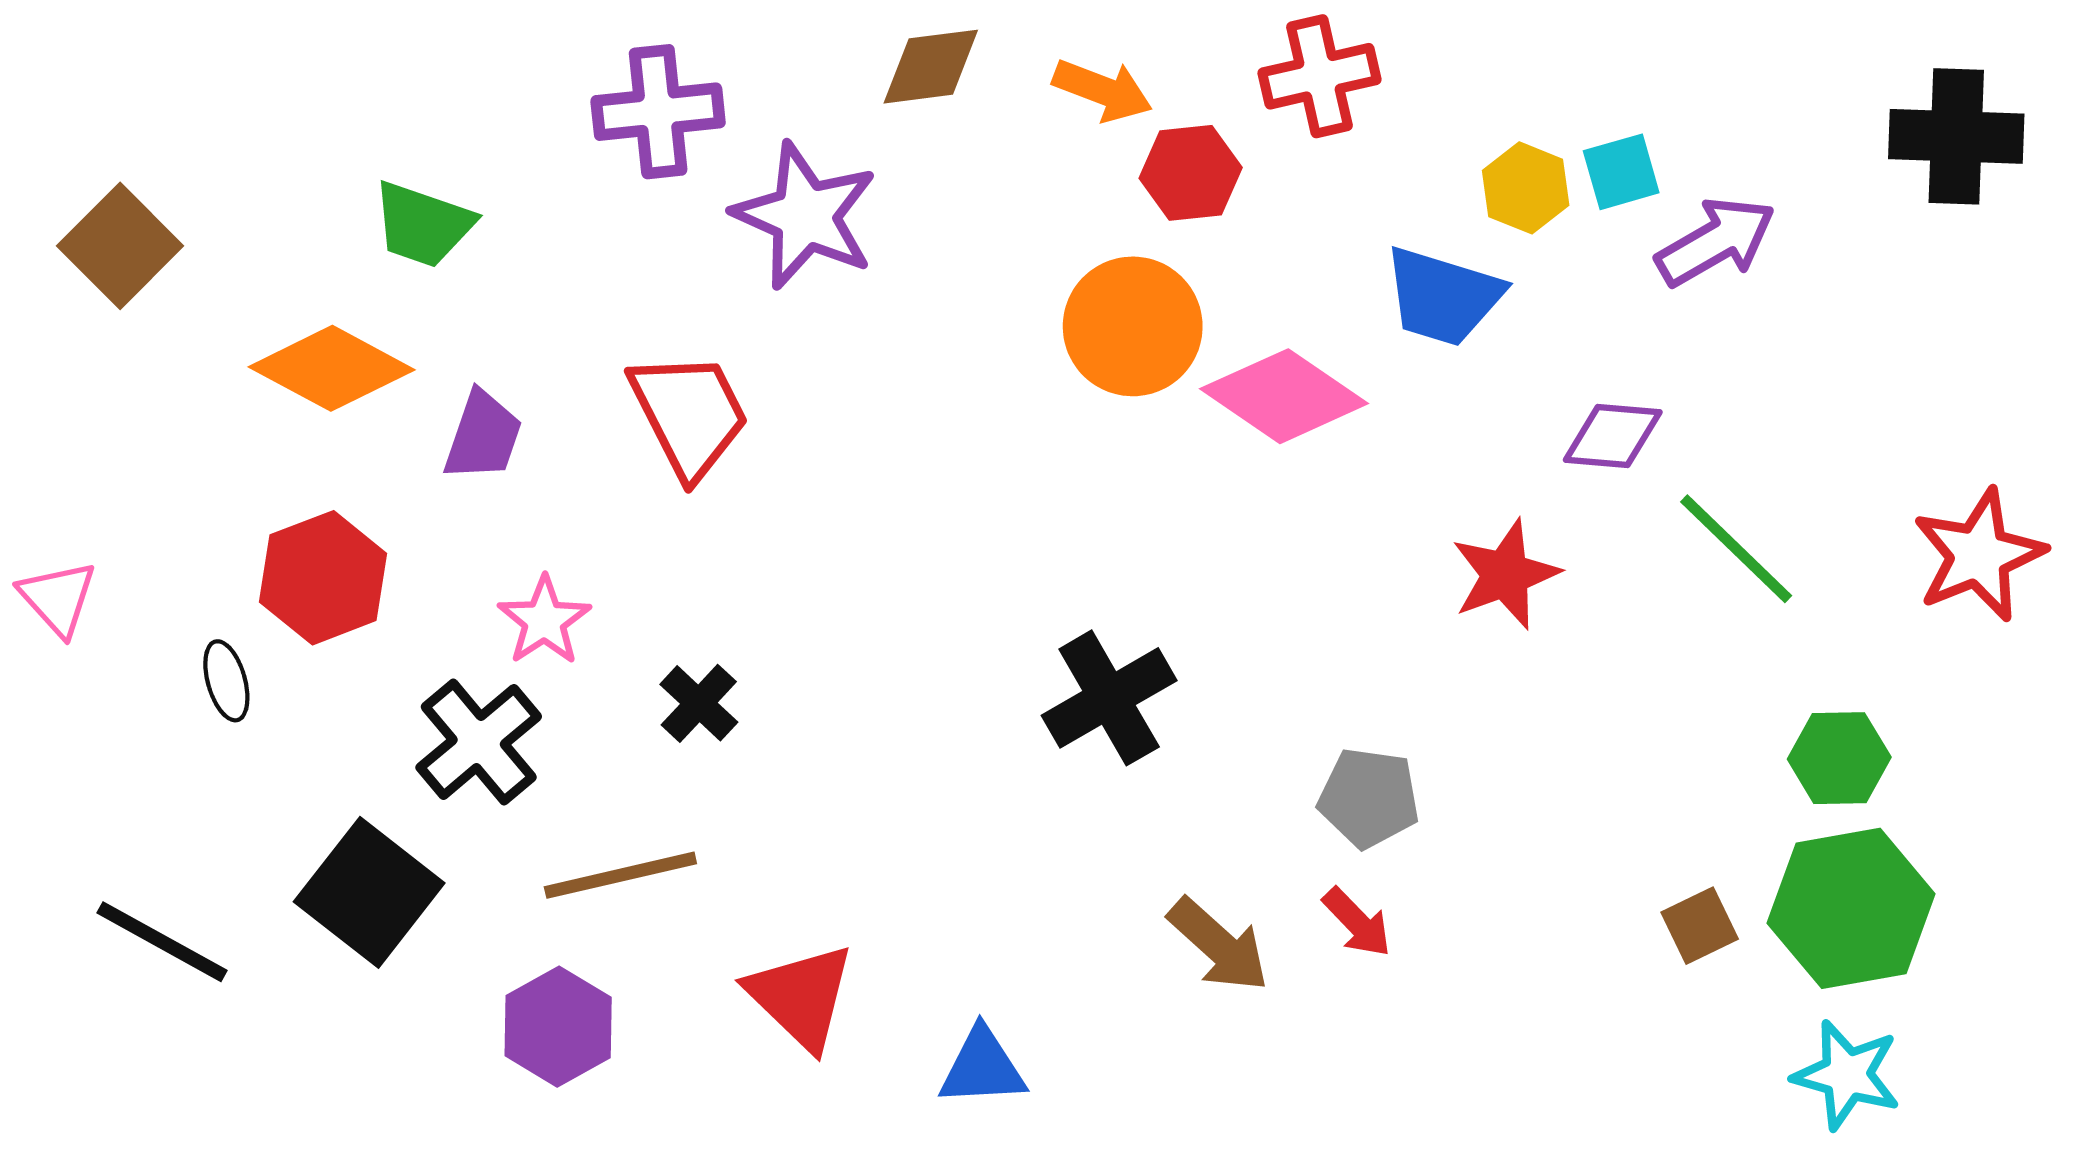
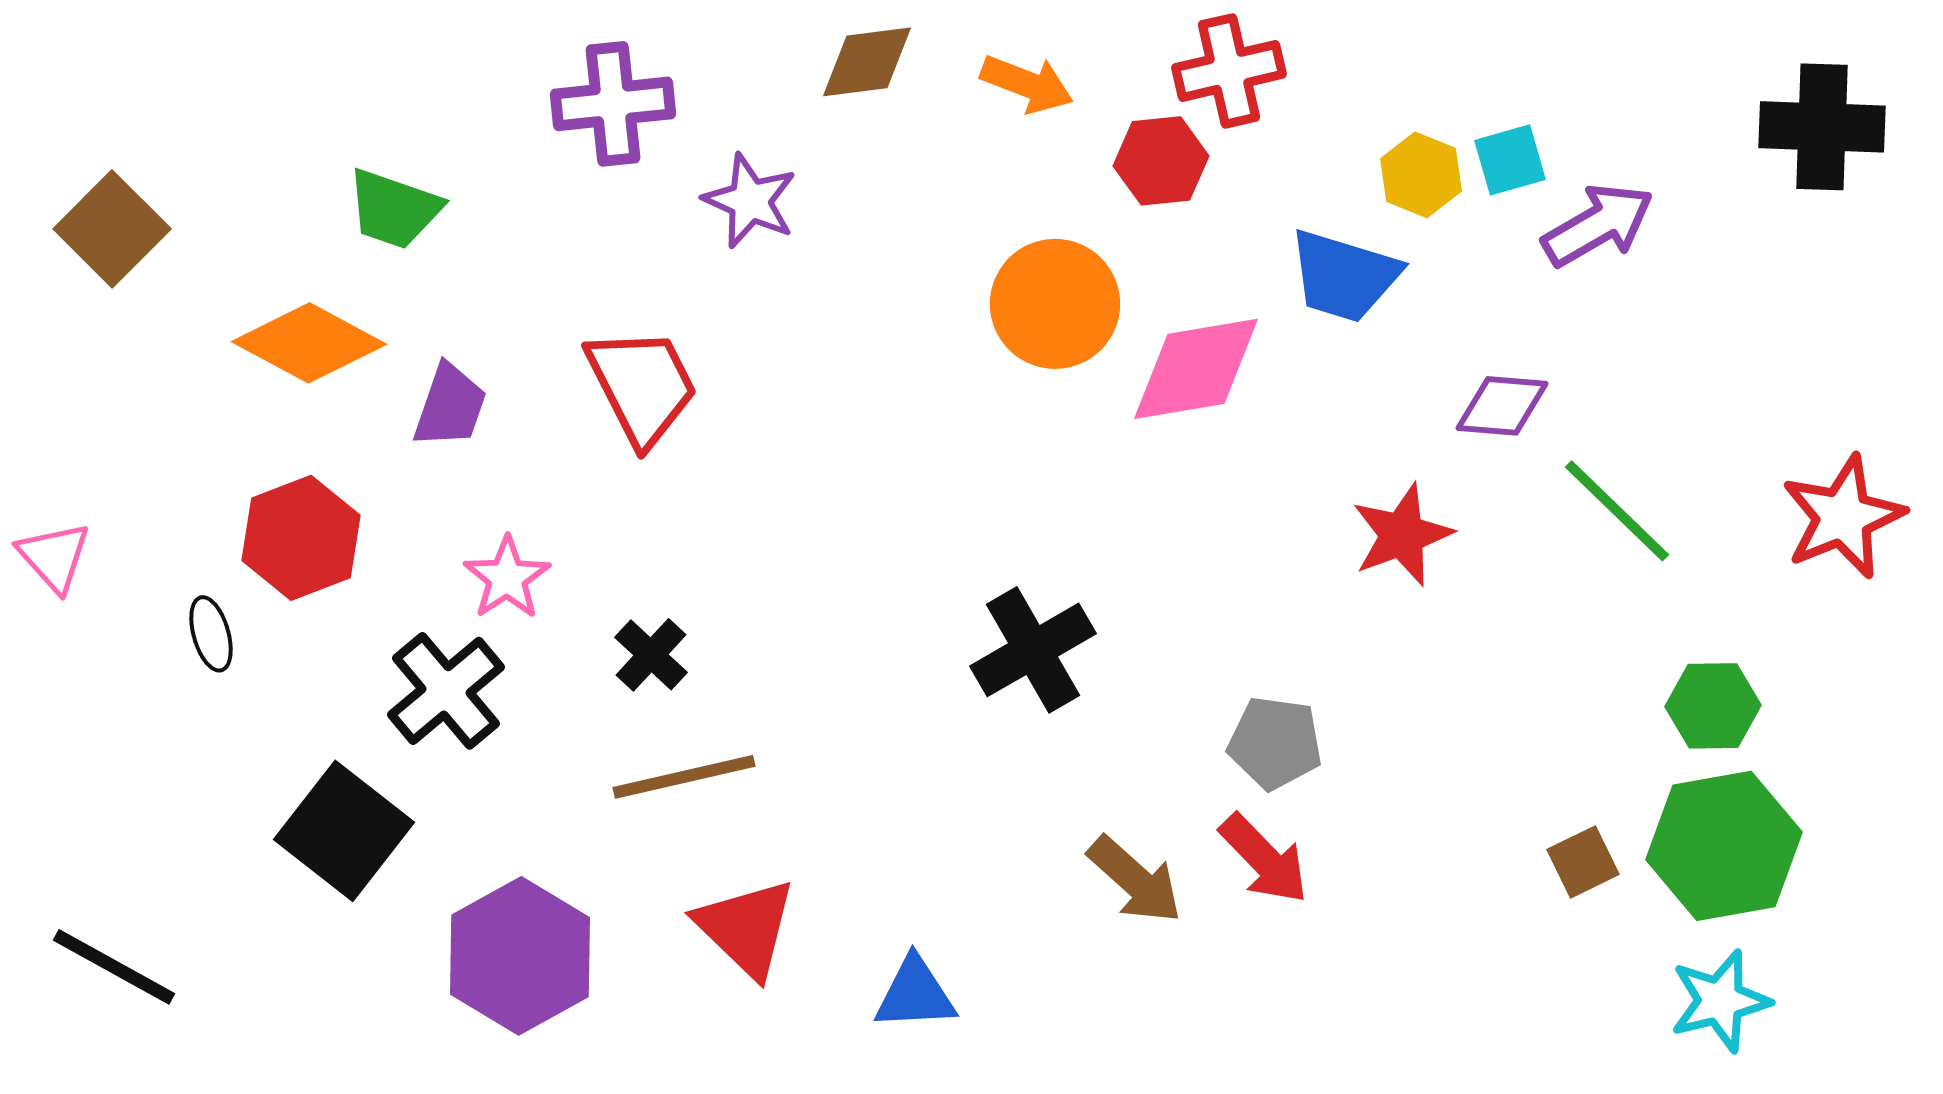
red hexagon: (1191, 173) -> (1161, 161), moved
purple star: (805, 216) -> (750, 201), size x0.7
pink diamond: (1284, 396) -> (1196, 369), turned -44
brown line: (620, 875) -> (684, 777), moved
red arrow: (1357, 922) -> (1264, 859), size x1.4
black line: (162, 942) -> (114, 967), moved
purple hexagon: (558, 1027) -> (520, 956), size x1.4
cyan star: (1847, 1075) -> (1720, 1001), turned -30

